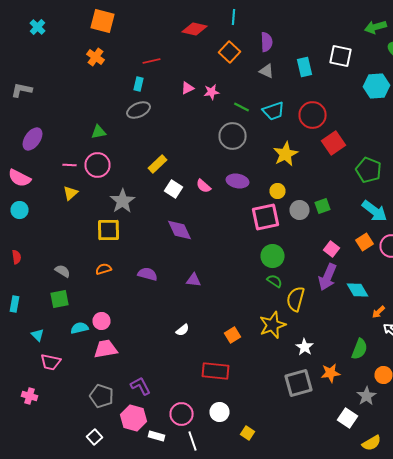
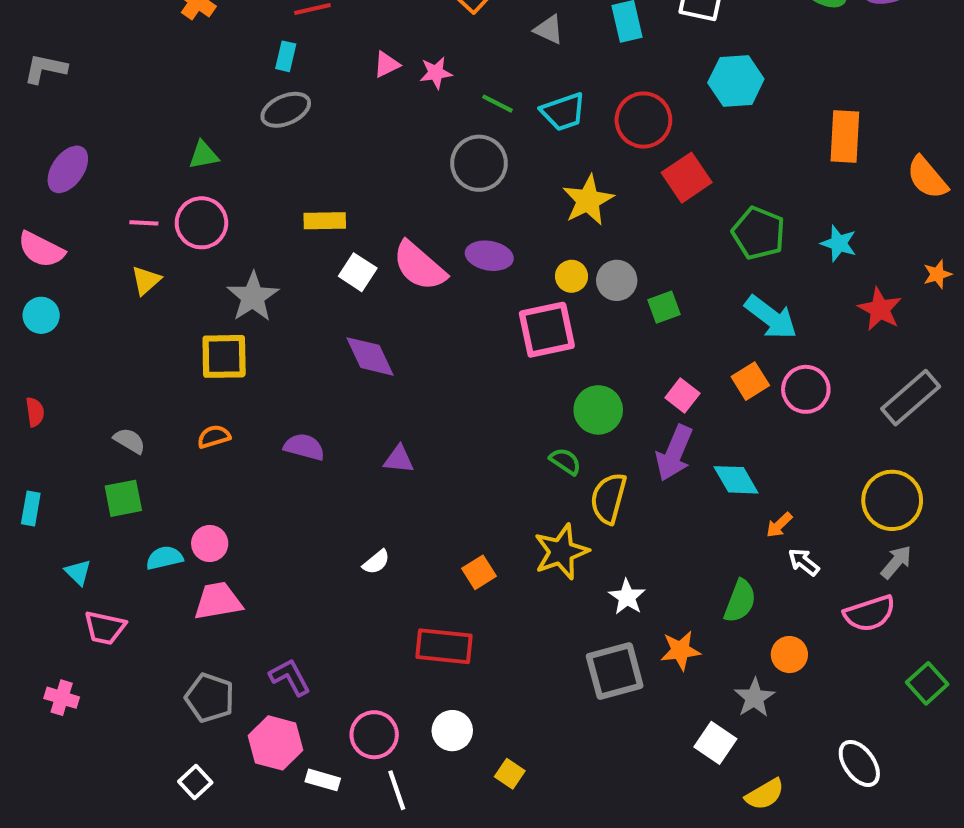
cyan hexagon: (376, 86) -> (736, 81), moved
yellow rectangle: (158, 164) -> (325, 221), turned 42
pink semicircle: (204, 186) -> (419, 266), size x1.8
gray circle: (300, 210) -> (617, 280), moved
green circle: (272, 256) -> (598, 410), moved

